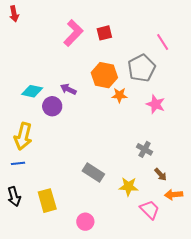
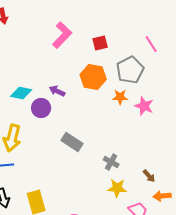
red square: (104, 33) -> (100, 43), moved
orange star: (119, 95) -> (120, 97), moved
gray cross: (145, 149) -> (111, 162), moved
gray rectangle: (93, 172) -> (72, 142), moved

